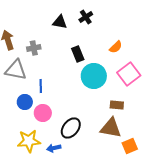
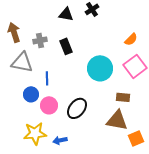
orange semicircle: (116, 47) -> (131, 39), moved
black rectangle: (78, 54) -> (66, 46), moved
black ellipse: (71, 128) -> (77, 108), moved

